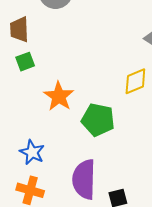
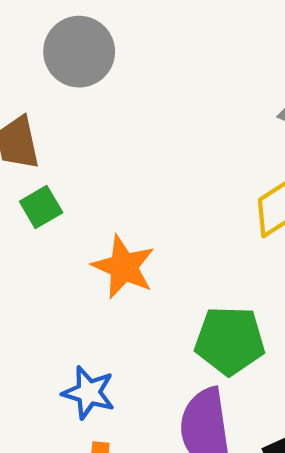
green pentagon: (98, 120) -> (230, 341), moved

